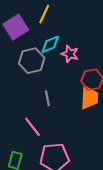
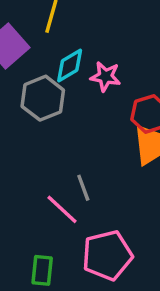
gray line: (47, 98) -> (83, 188), moved

